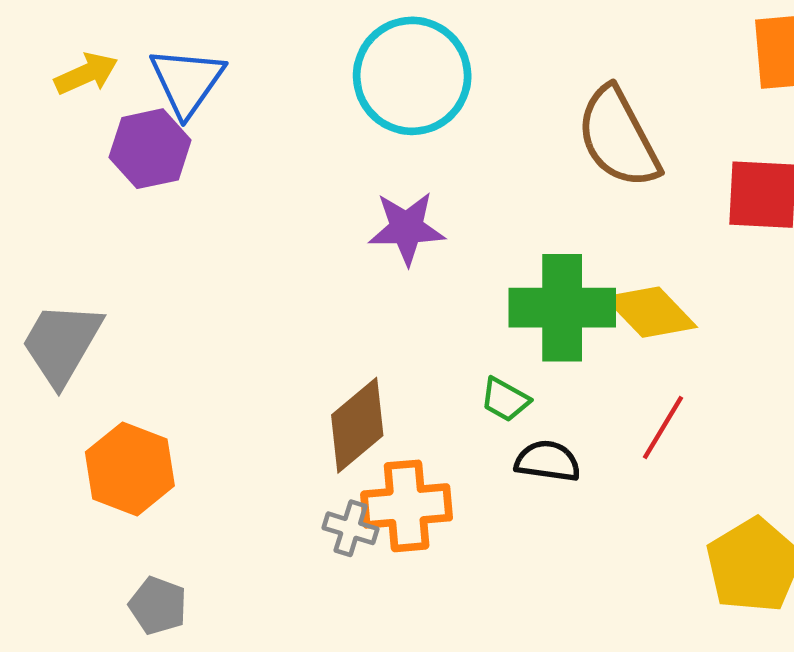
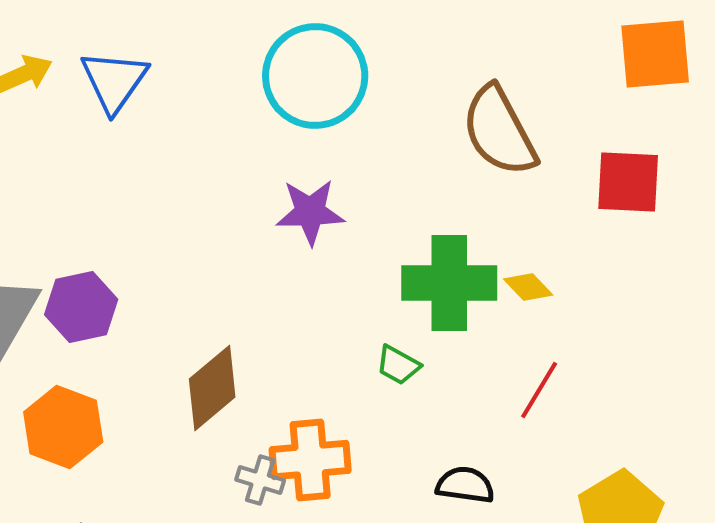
purple hexagon: (150, 149) -> (81, 307), moved
yellow diamond: (651, 312) -> (528, 287), size x0.6
brown diamond: (357, 425) -> (212, 388), moved
black semicircle: (548, 461) -> (465, 485), moved

